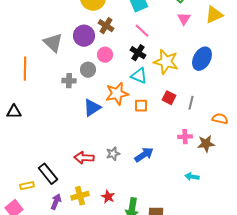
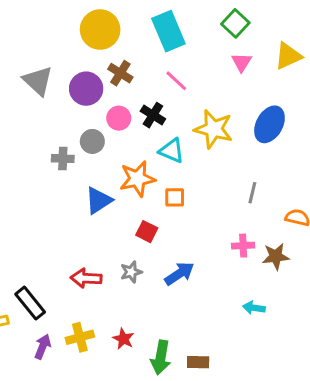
gray triangle: (53, 43) -> (38, 81), moved
black cross: (138, 53) -> (153, 115), moved
red square: (169, 98) -> (147, 232), moved

